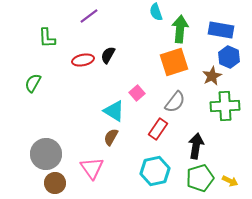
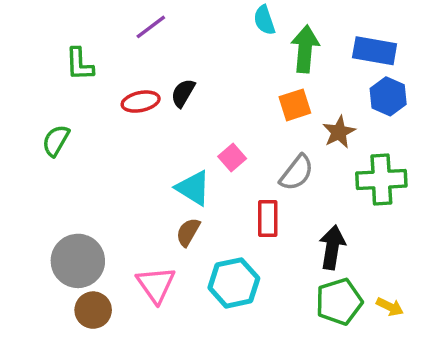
orange square: (174, 62) -> (295, 105), size x0.7
brown star: (212, 76) -> (339, 132), moved
red rectangle: (158, 129) -> (268, 219), turned -35
cyan hexagon: (155, 171) -> (234, 283), moved

